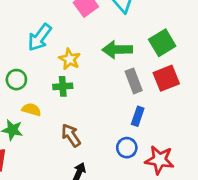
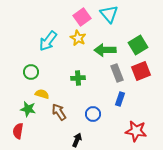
yellow star: (70, 59) -> (78, 38), moved
green cross: (63, 86) -> (78, 78), moved
brown arrow: (71, 135) -> (59, 112), moved
blue circle: (127, 148) -> (93, 114), moved

